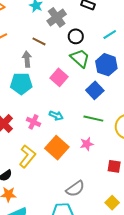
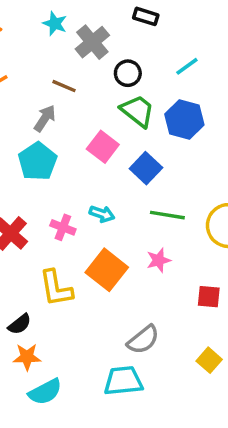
gray arrow: (27, 59) -> (45, 118), turned 42
cyan pentagon: (21, 84) -> (38, 161), turned -30
blue square: (95, 90) -> (146, 168), moved
yellow L-shape: (27, 156) -> (56, 288), turned 135

